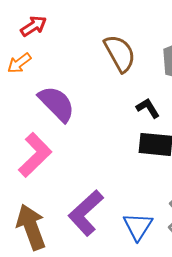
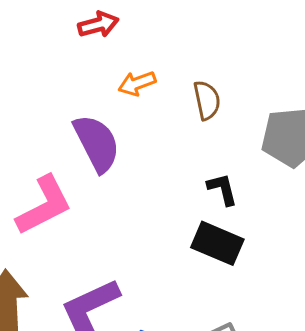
brown semicircle: (120, 53) -> (207, 100), size x0.7
orange arrow: (19, 63) -> (137, 83), moved

